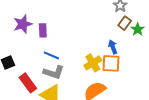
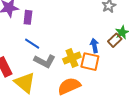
brown rectangle: (125, 23) -> (115, 40), moved
gray L-shape: (54, 72) -> (45, 61), moved

